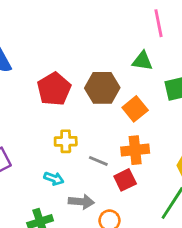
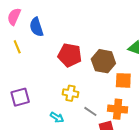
red pentagon: (54, 89) -> (70, 55), turned 30
orange square: (135, 109) -> (123, 80), turned 30

